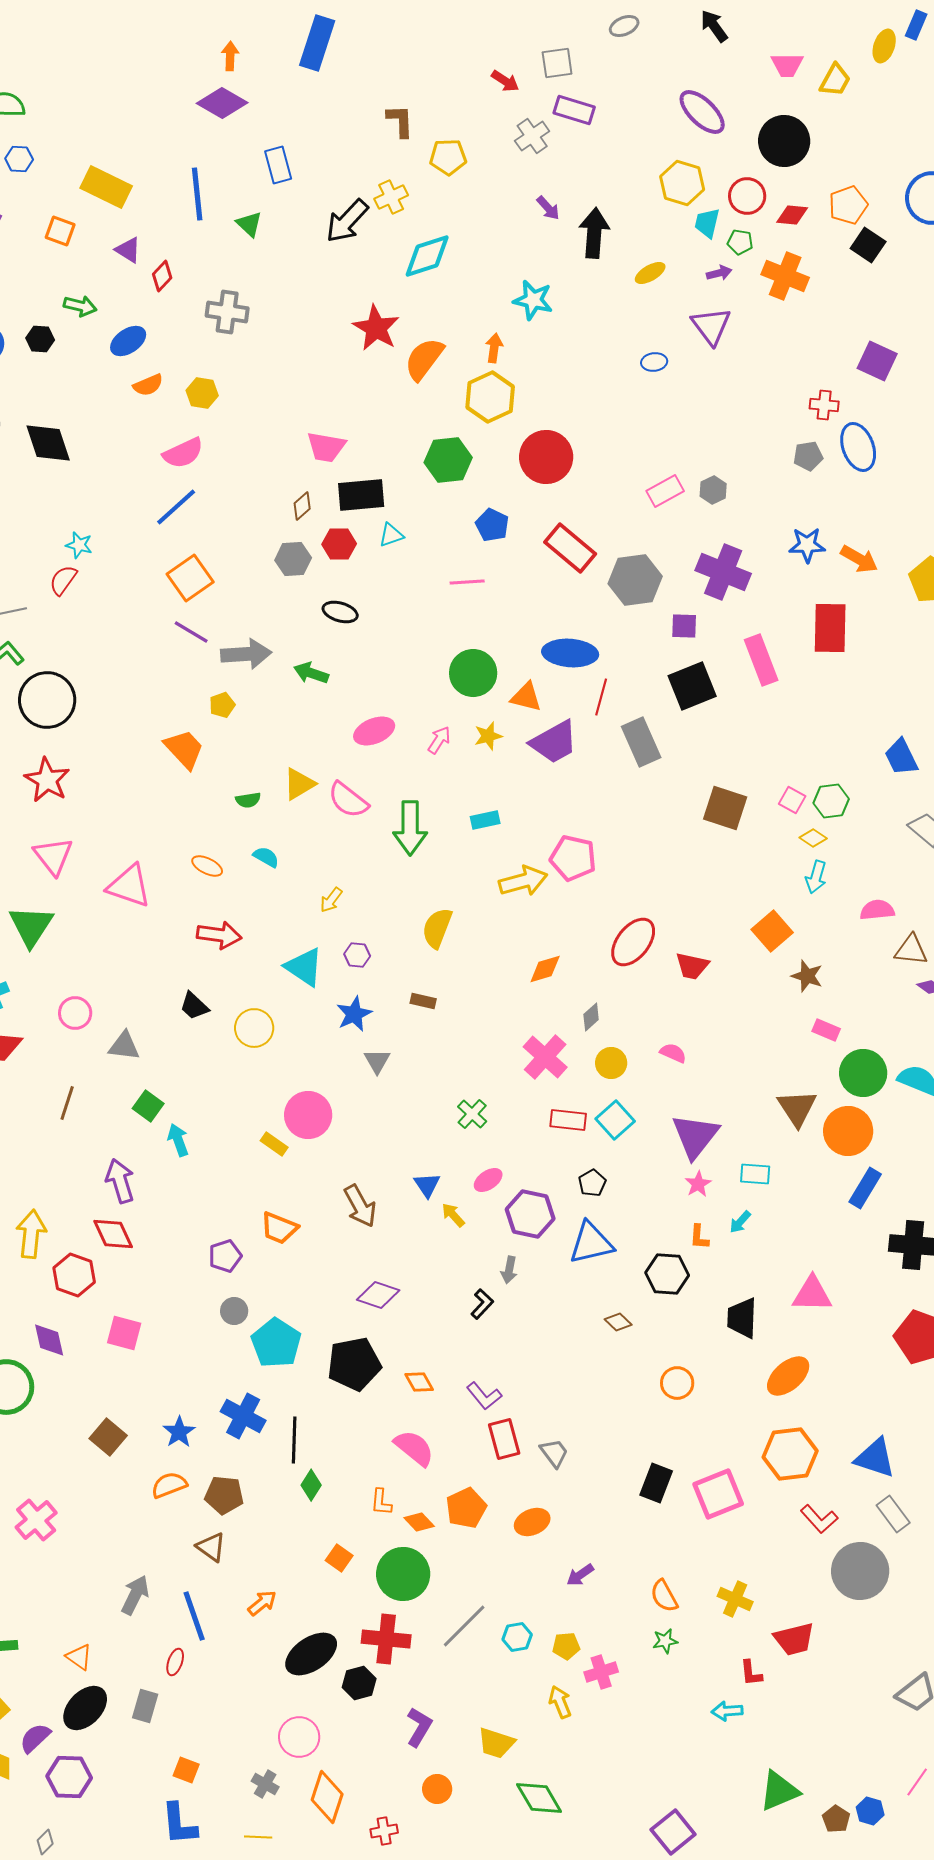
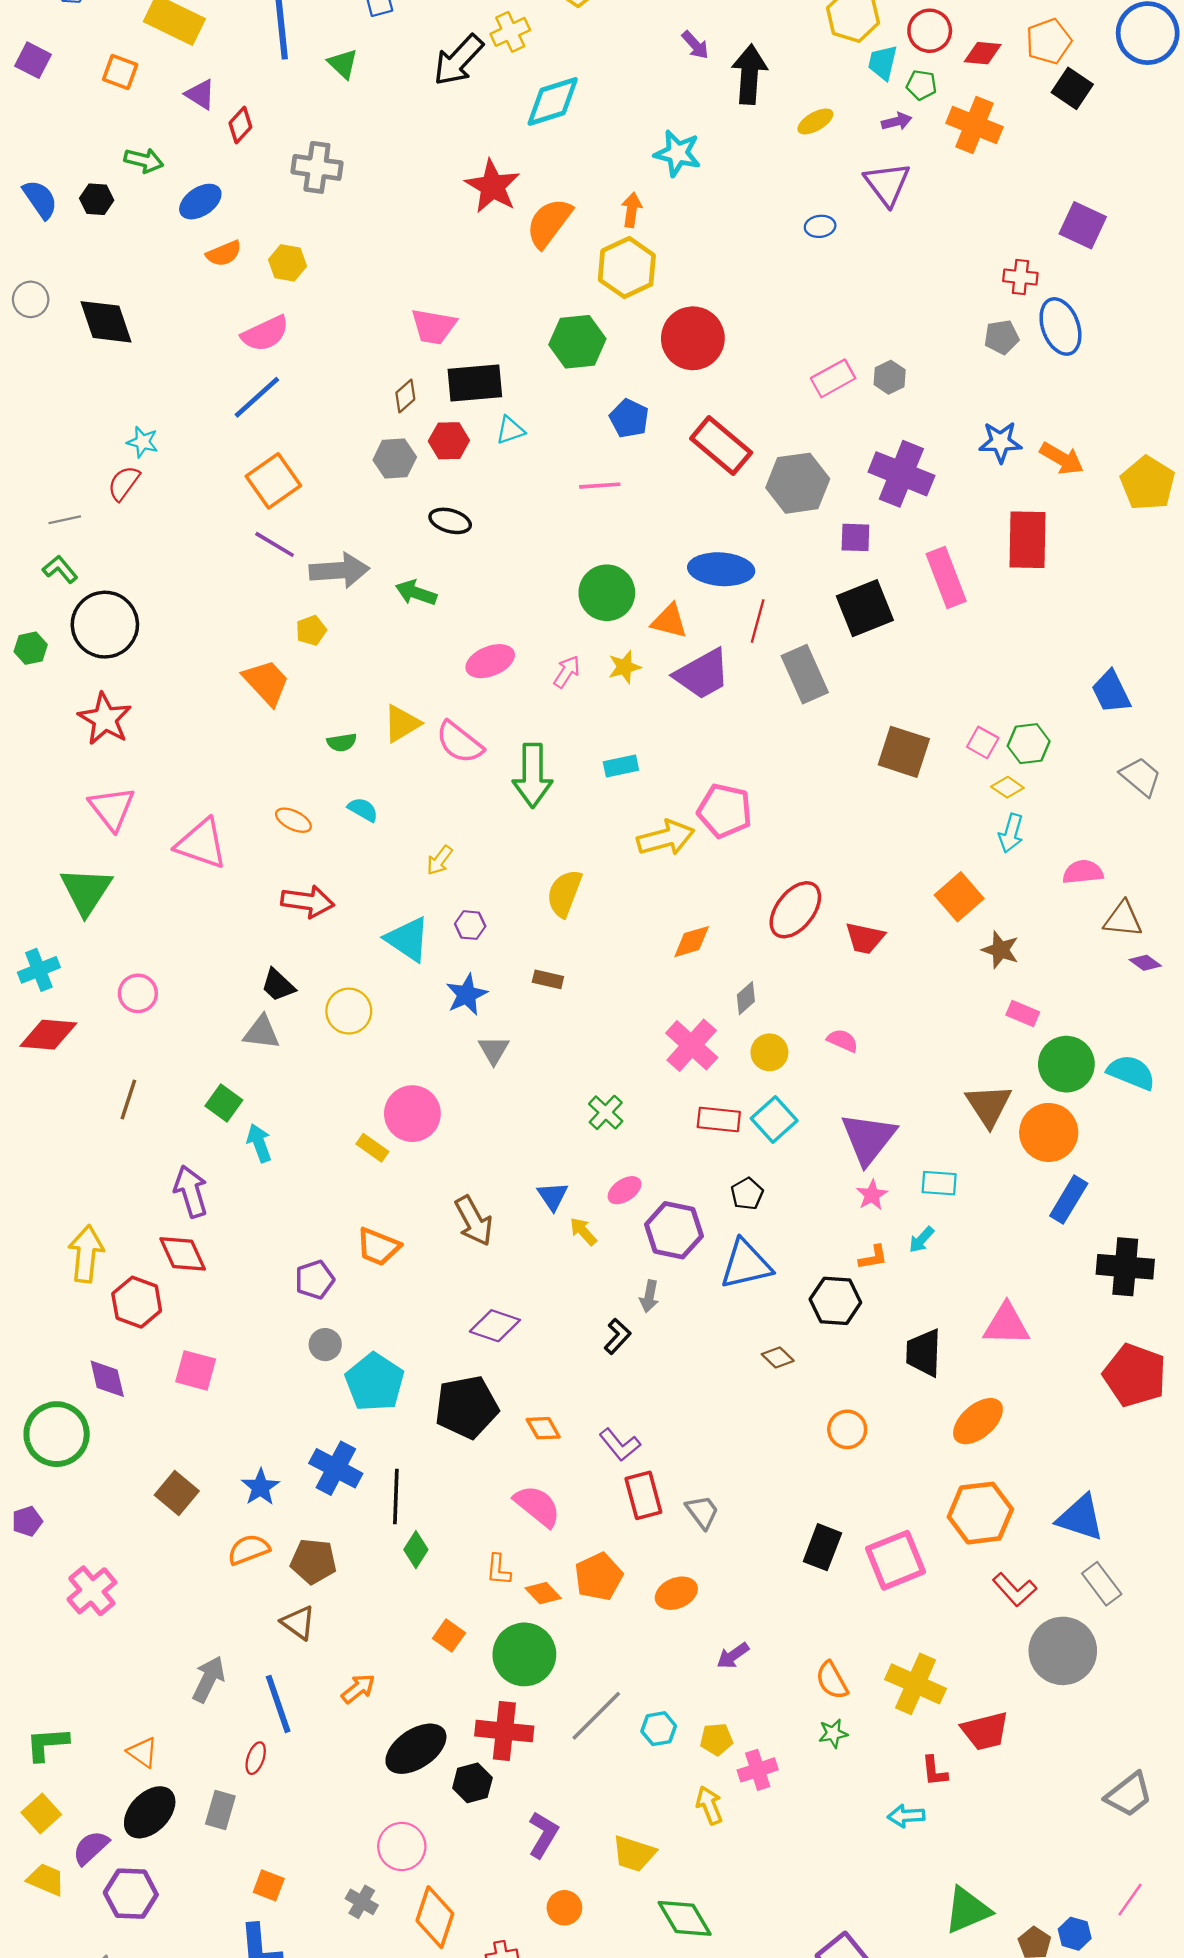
gray triangle: (124, 1046) -> (262, 1032), moved
orange L-shape: (699, 1237) -> (873, 1257), turned -104
yellow cross: (735, 1599) -> (916, 1684), size x1.4

